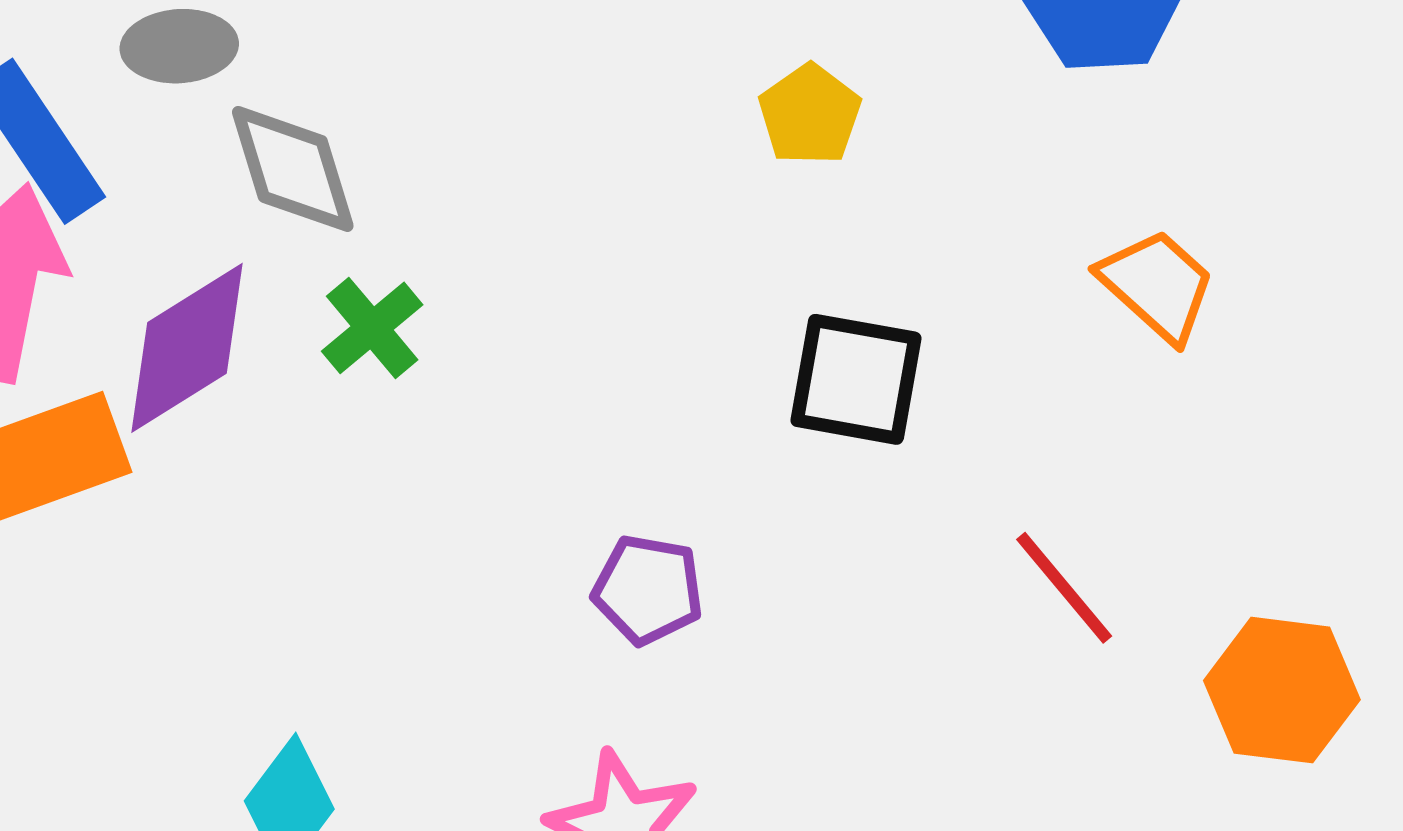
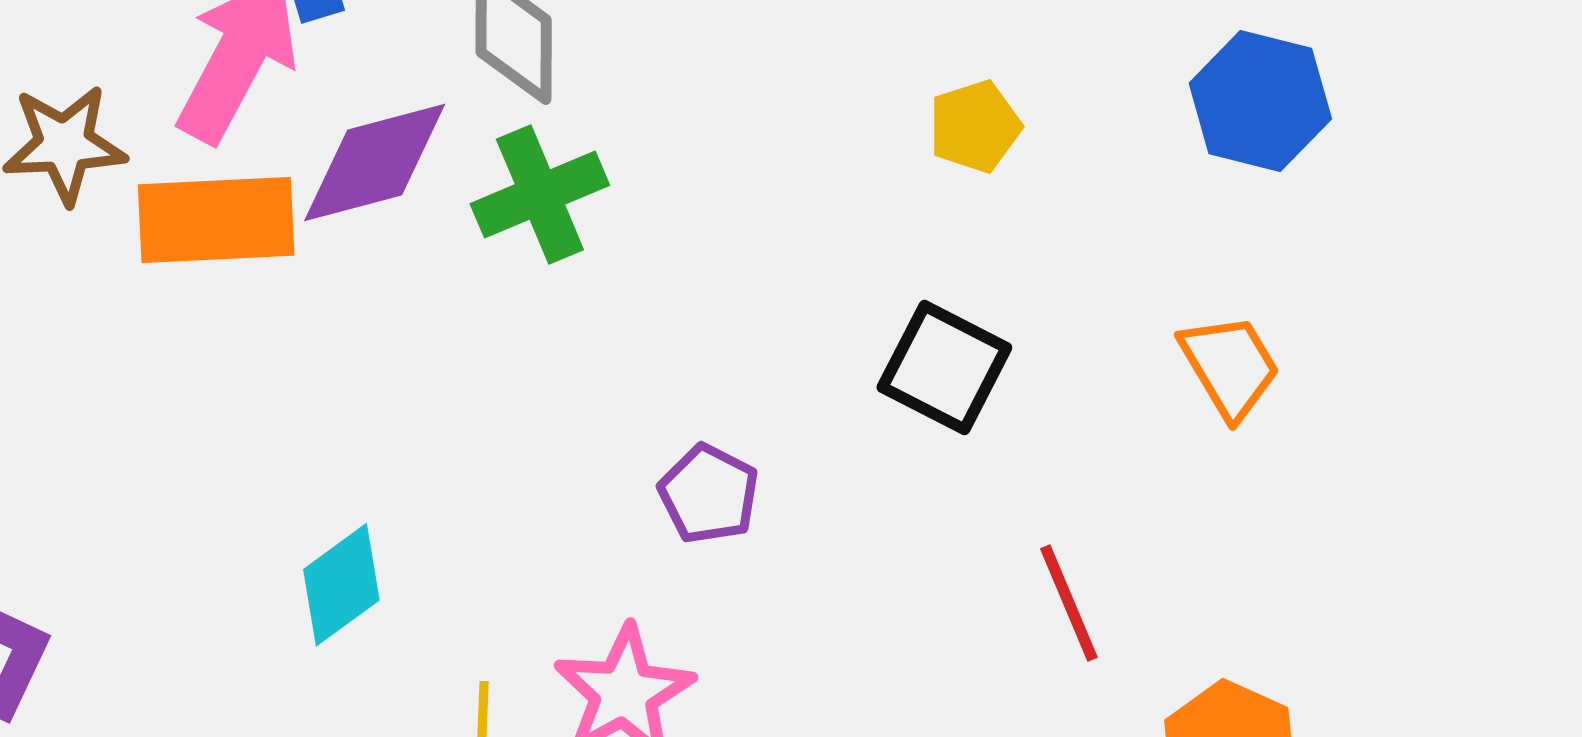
green cross: (372, 328) -> (540, 194), size x1.4

